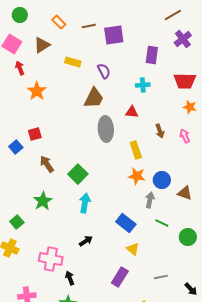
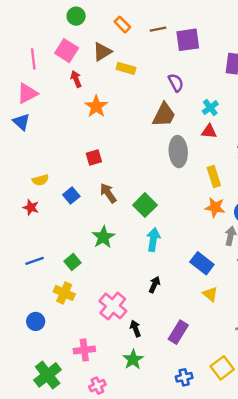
yellow rectangle: (73, 62) -> (126, 68), moved
cyan cross: (143, 85) -> (210, 108), moved, turned -32
blue square: (16, 147) -> (71, 195), moved
black arrow: (86, 241) -> (154, 285), turned -32
pink cross: (51, 259) -> (113, 306), turned 30
purple rectangle: (120, 277) -> (178, 332), moved

